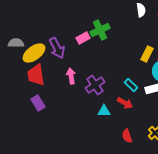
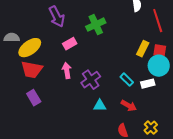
pink rectangle: (83, 38) -> (70, 44), moved
purple arrow: (57, 48) -> (57, 17), moved
red trapezoid: (36, 75) -> (32, 70), turned -70
red arrow: (125, 103) -> (129, 106), moved

